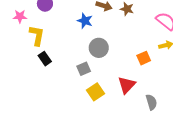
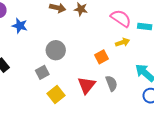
blue star: (85, 21) -> (20, 26), moved
gray semicircle: (151, 102) -> (111, 83), moved

